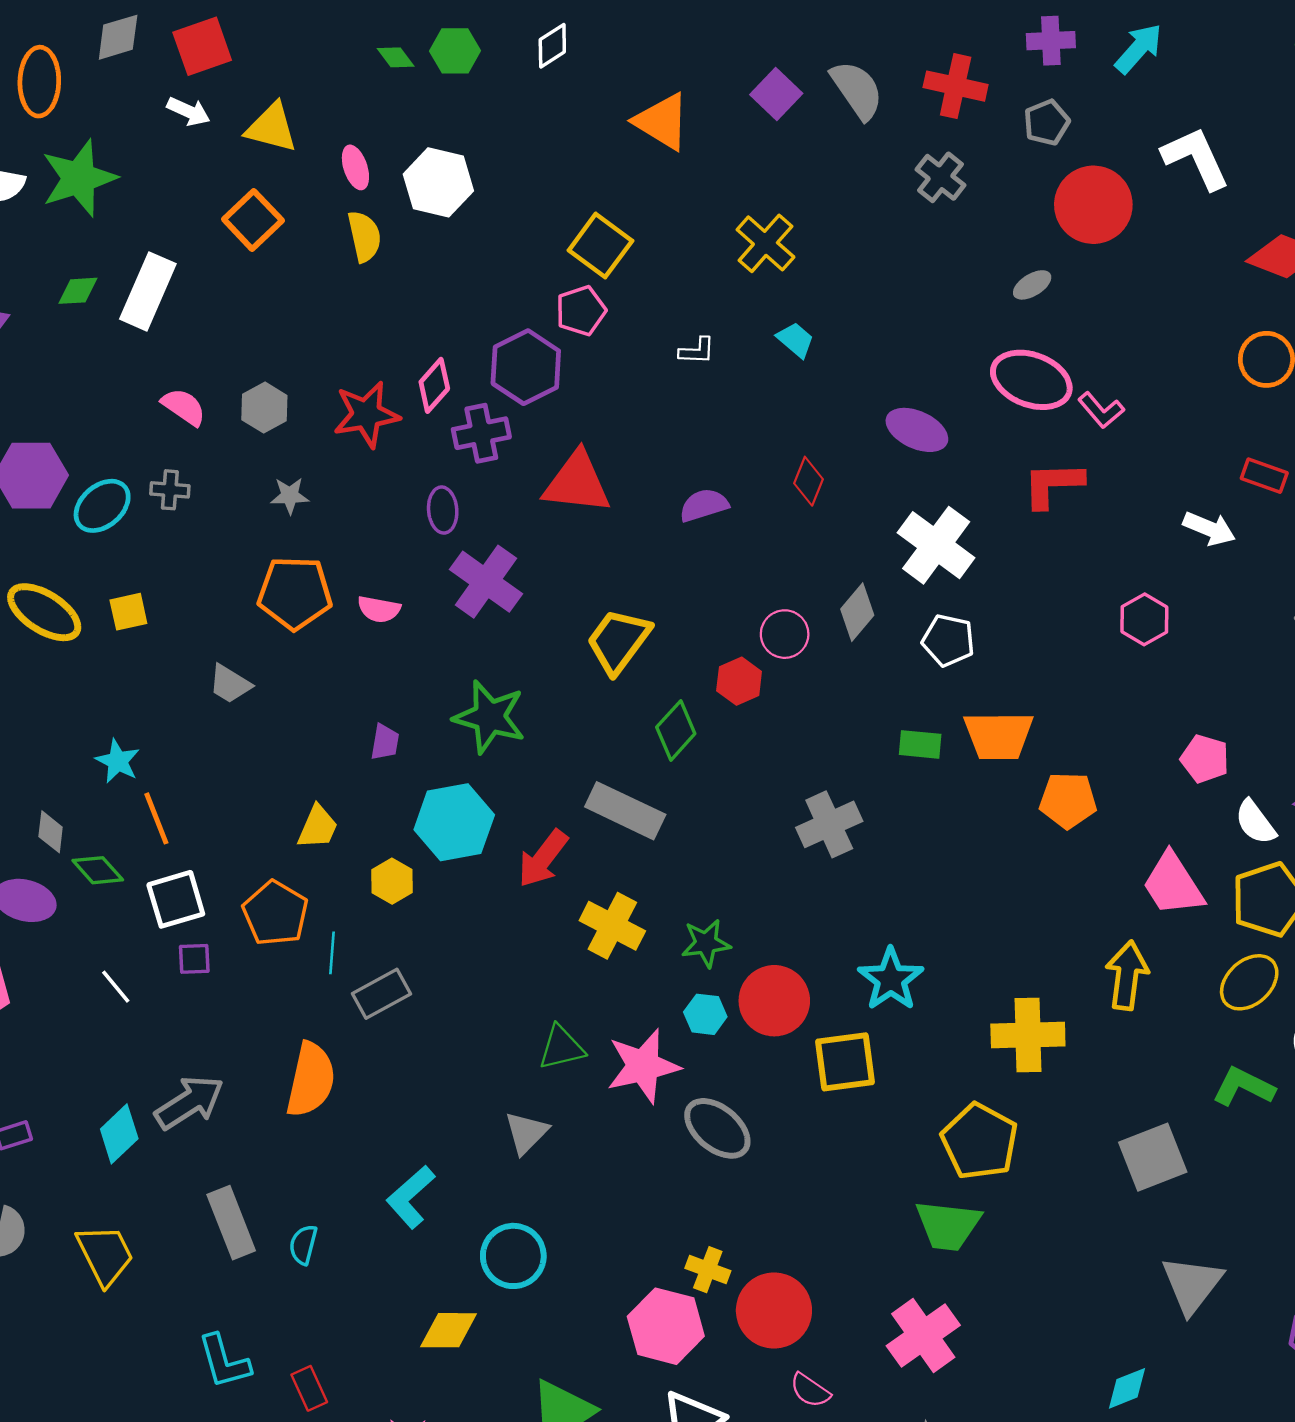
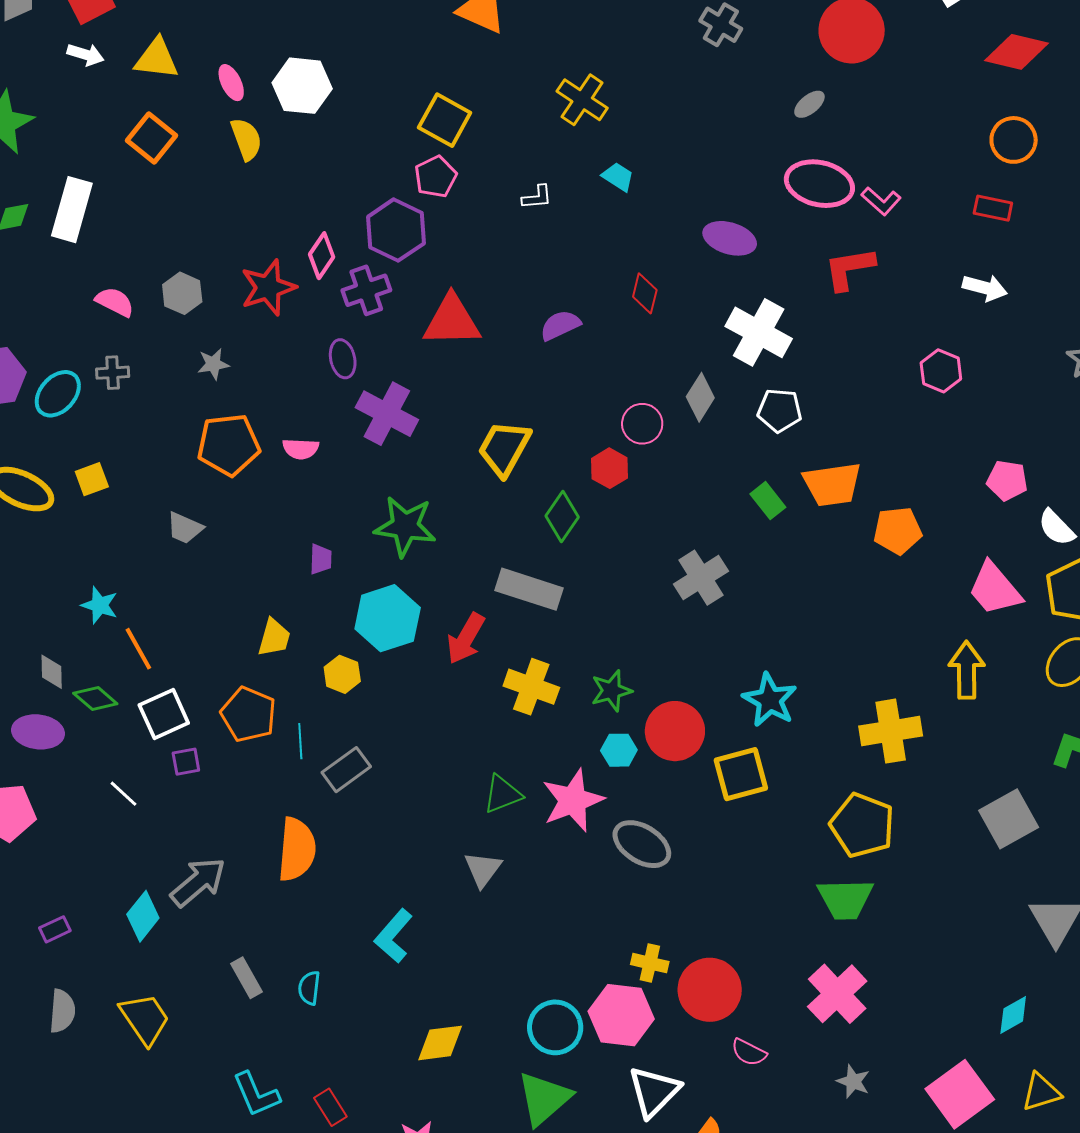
red rectangle: (1264, 476) -> (993, 208), moved
green rectangle: (920, 744) -> (768, 501), turned 54
gray rectangle: (231, 1223) -> (246, 978), size x0.7
cyan circle: (513, 1256) -> (555, 1027), moved

